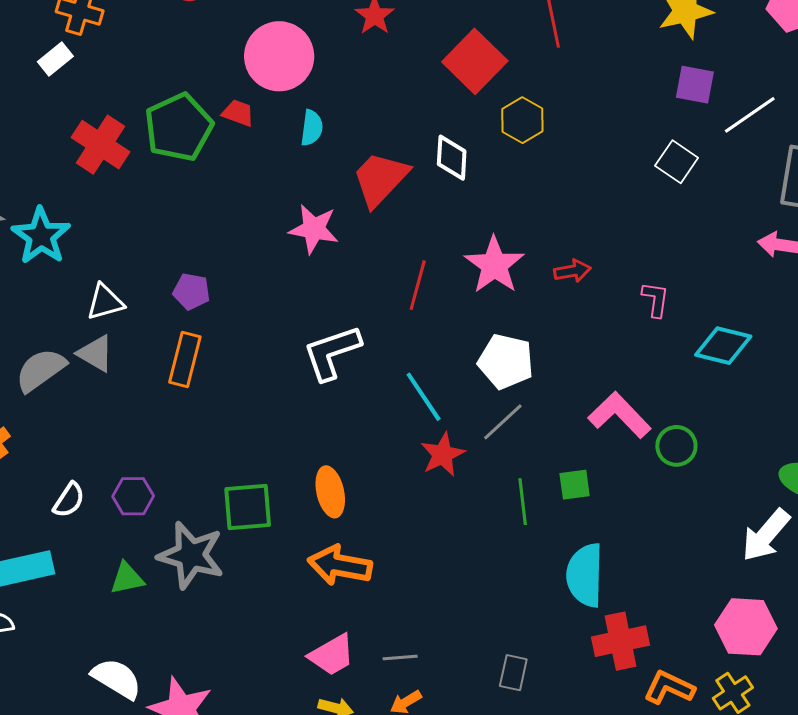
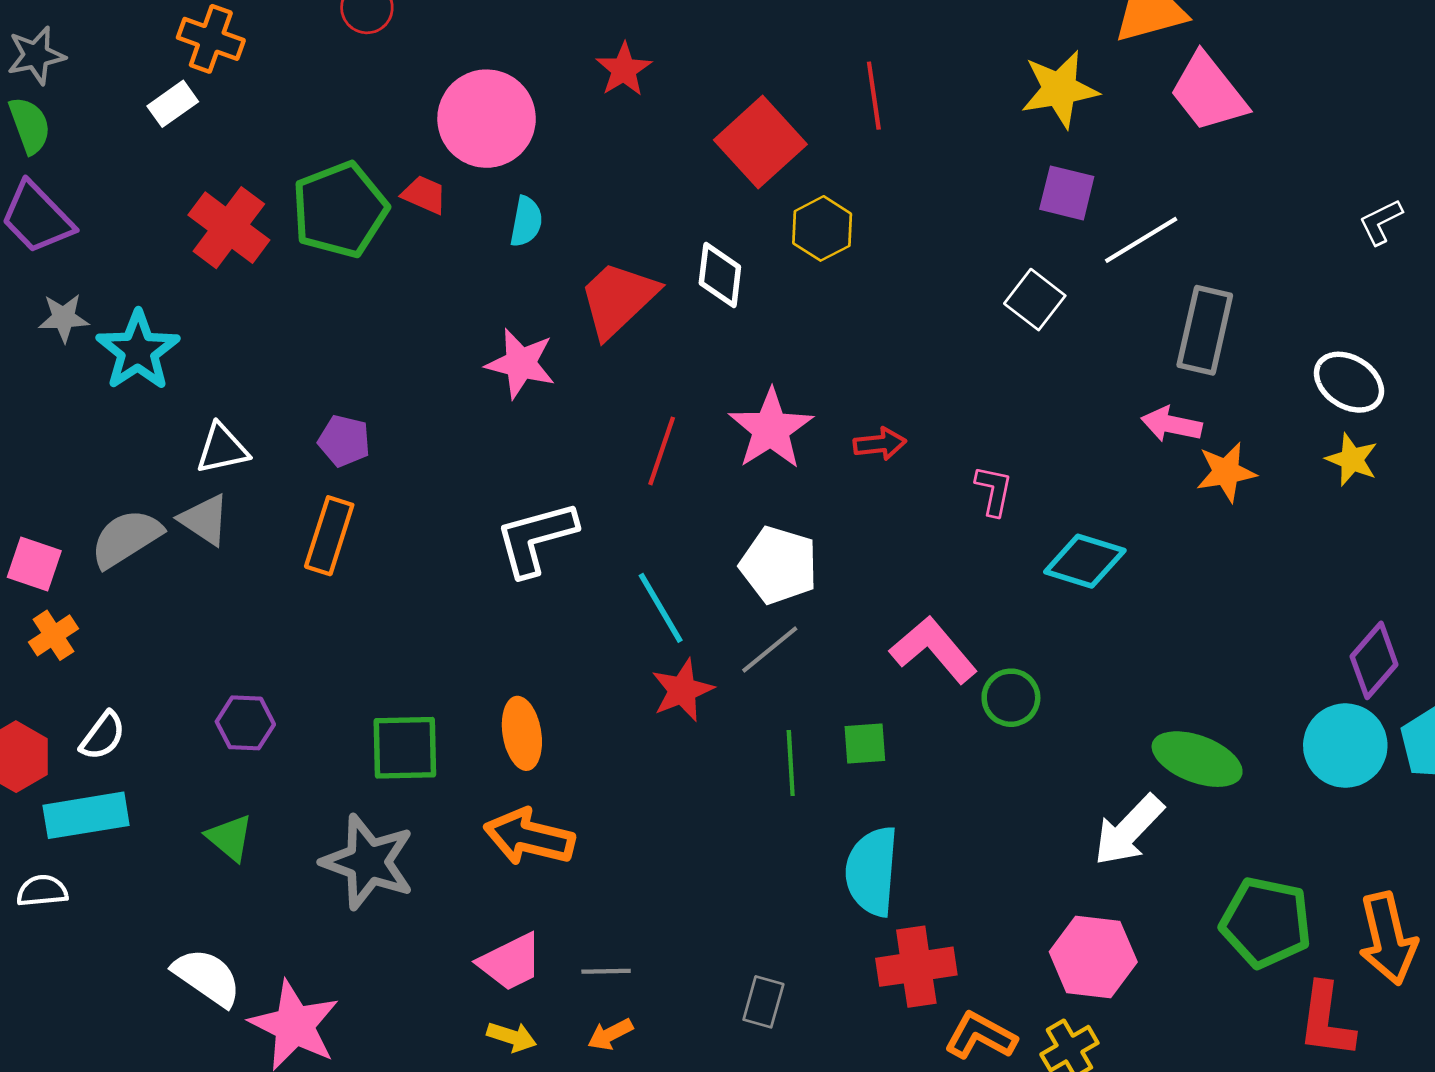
white semicircle: (69, 500) -> (103, 736), moved
gray star: (191, 555) -> (368, 862), moved
green triangle: (127, 578) -> (230, 838), turned 48

